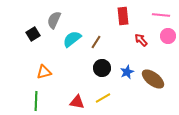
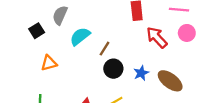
red arrow: (141, 40) -> (157, 37), size x1.5
brown line: (96, 42) -> (104, 49), moved
orange triangle: (44, 72) -> (49, 63), moved

